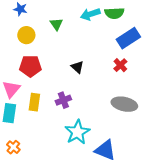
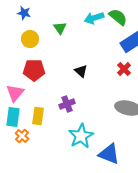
green semicircle: (114, 13) -> (118, 17), turned -138
yellow rectangle: (34, 102) -> (38, 116), moved
orange cross: (13, 147) -> (22, 136), moved

